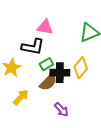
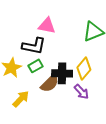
green rectangle: (46, 64) -> (36, 66), moved
purple arrow: (61, 110) -> (82, 92), moved

